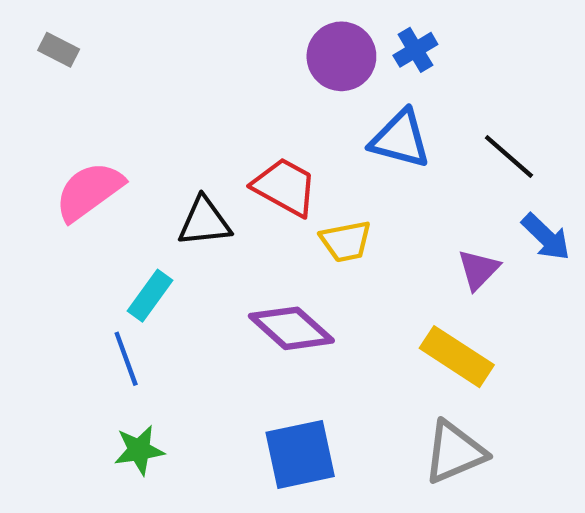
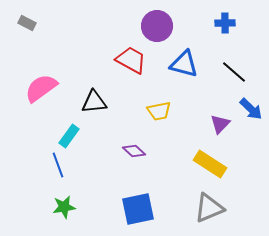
blue cross: (415, 50) -> (225, 23), moved, turned 30
red trapezoid: (285, 187) -> (131, 60), moved
purple diamond: (291, 328) -> (134, 151), size x0.6

